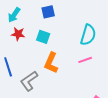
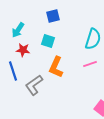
cyan arrow: (14, 15) -> (18, 30), moved
red star: (18, 34) -> (23, 50), moved

